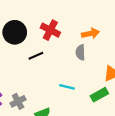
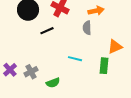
green rectangle: (99, 95) -> (104, 66), turned -56

